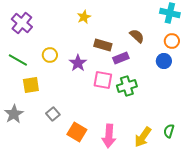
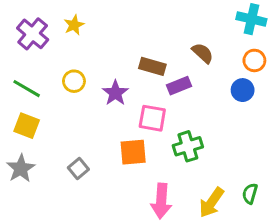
yellow star: (84, 17) -> (74, 25), moved
yellow square: (31, 85) -> (27, 126), moved, turned 30
green cross: (127, 86) -> (188, 146), moved
orange square: (77, 132) -> (133, 152), moved, turned -36

